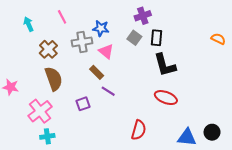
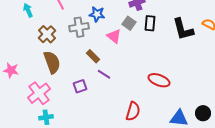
pink triangle: (106, 51) -> (114, 36), moved
black L-shape: (165, 65) -> (183, 29), moved

